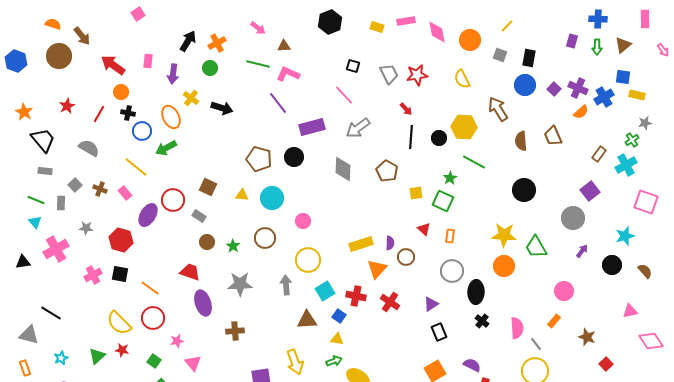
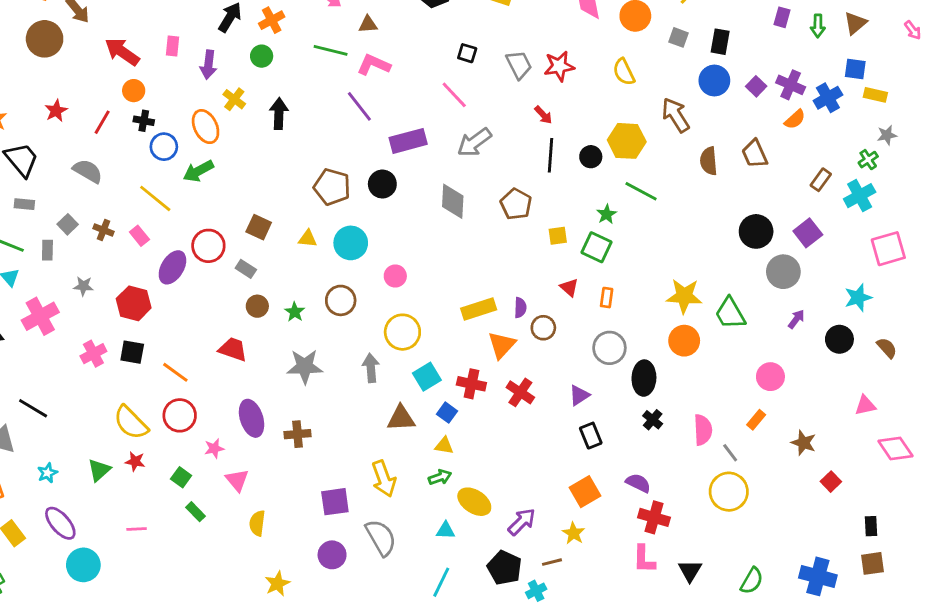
black arrow: (222, 108) -> (279, 114), turned -105
black circle: (524, 190) -> (756, 231), moved
pink square: (646, 202) -> (888, 249), turned -35
purple ellipse: (203, 303) -> (252, 418), moved

